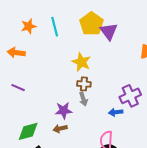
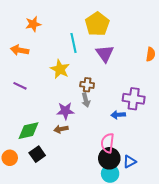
cyan line: (55, 27) -> (74, 43), moved
purple triangle: (109, 31) -> (105, 54), moved
yellow star: (81, 62) -> (60, 69), moved
purple cross: (130, 96) -> (134, 99), turned 30

